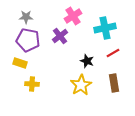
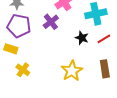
black star: (87, 61) -> (82, 38), moved
yellow cross: (32, 84) -> (23, 70), turned 32

